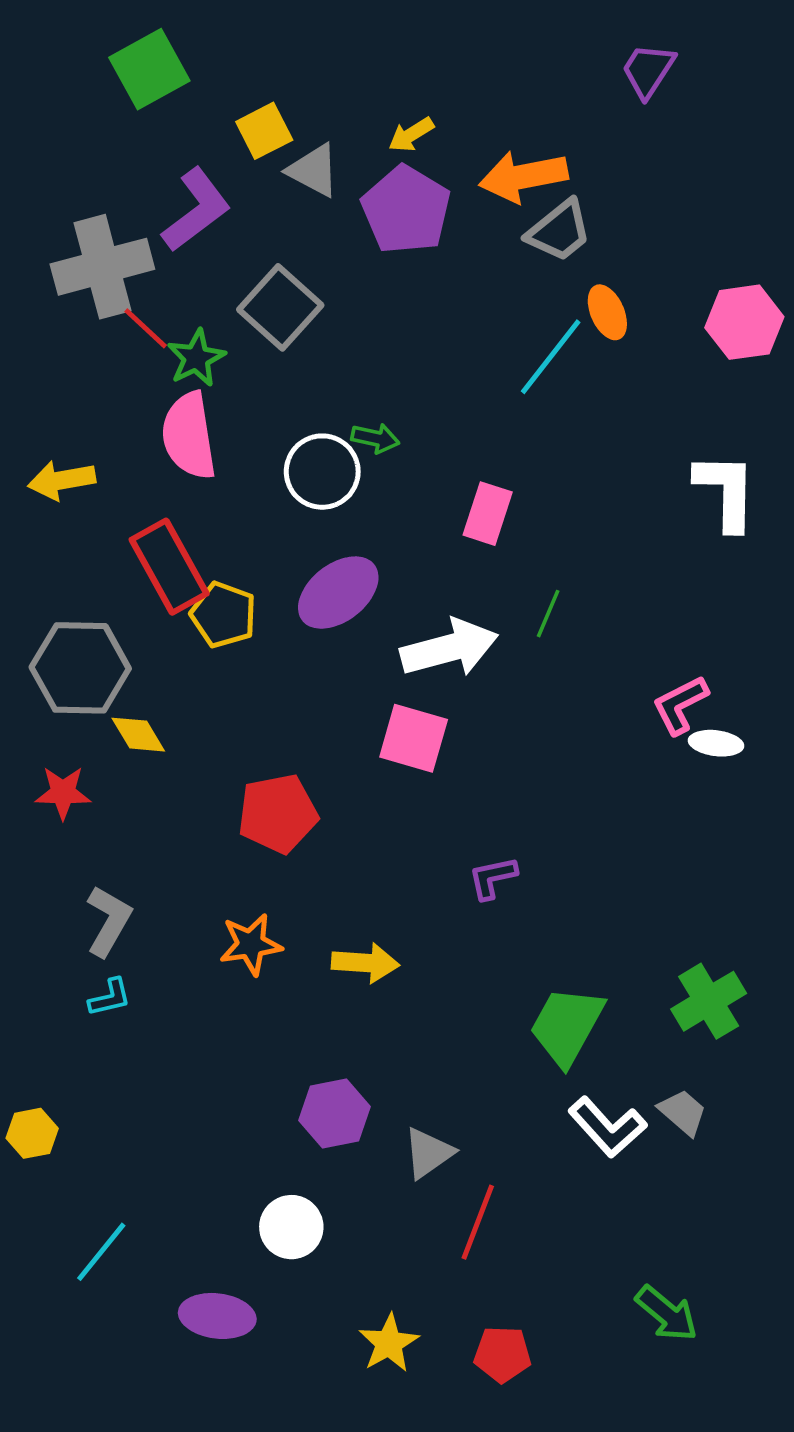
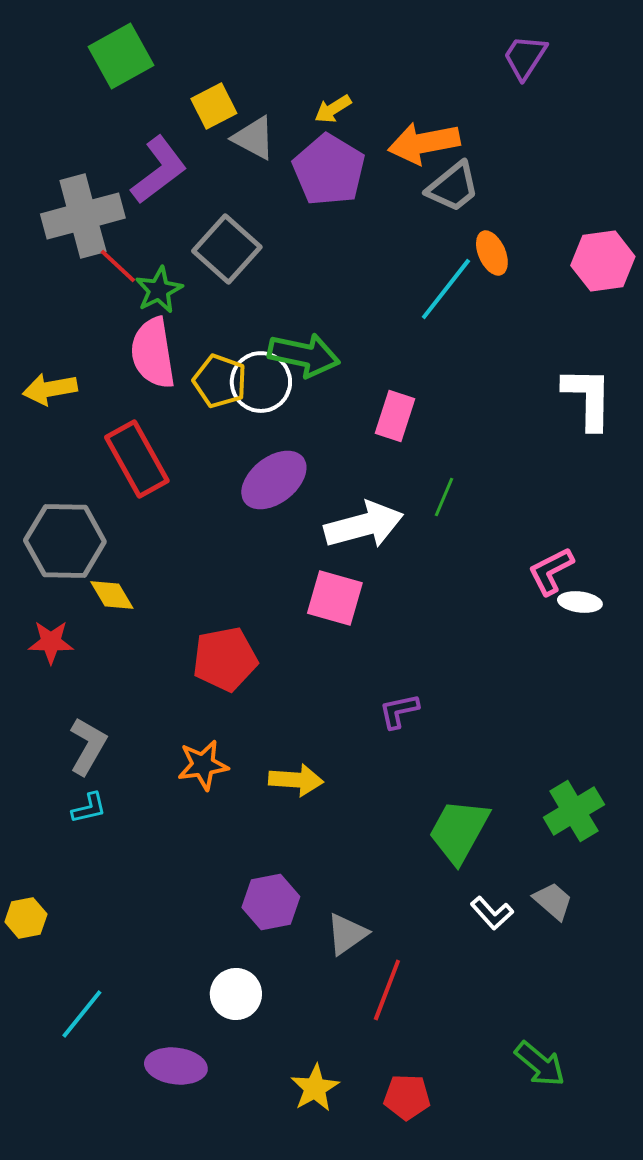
green arrow: (375, 438) -> (304, 355), size x1.8
yellow pentagon: (223, 615) -> (220, 381), moved
white L-shape: (607, 1127) -> (492, 913), size x0.7

